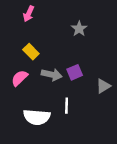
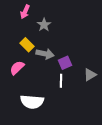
gray star: (79, 29) -> (44, 25), moved
gray arrow: (52, 75) -> (45, 54), moved
white line: (67, 106) -> (61, 81), moved

